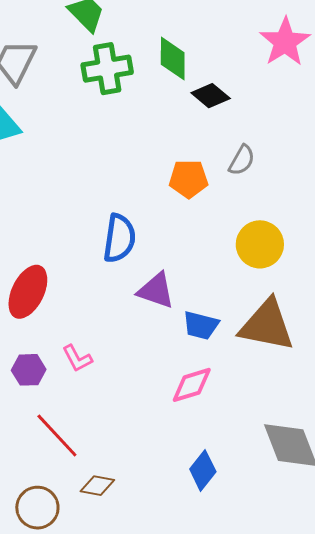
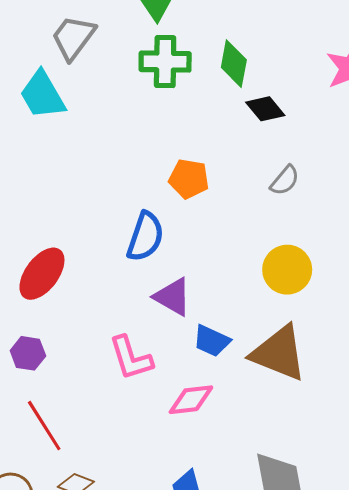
orange pentagon: (189, 179) -> (189, 179), moved
pink L-shape: (77, 358) -> (131, 358), moved, size x1.5

